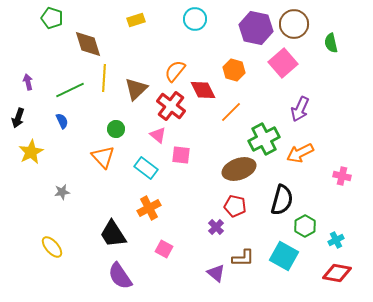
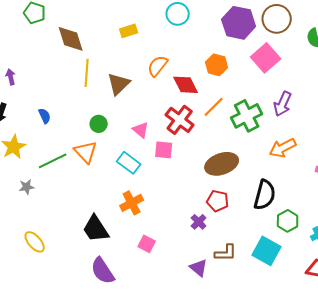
yellow rectangle: (136, 20) -> (129, 31), moved
green line: (70, 90) -> (53, 161), moved
red cross: (171, 106) -> (180, 120), moved
green cross: (264, 139) -> (247, 116), moved
gray star: (62, 192) -> (27, 187), moved

